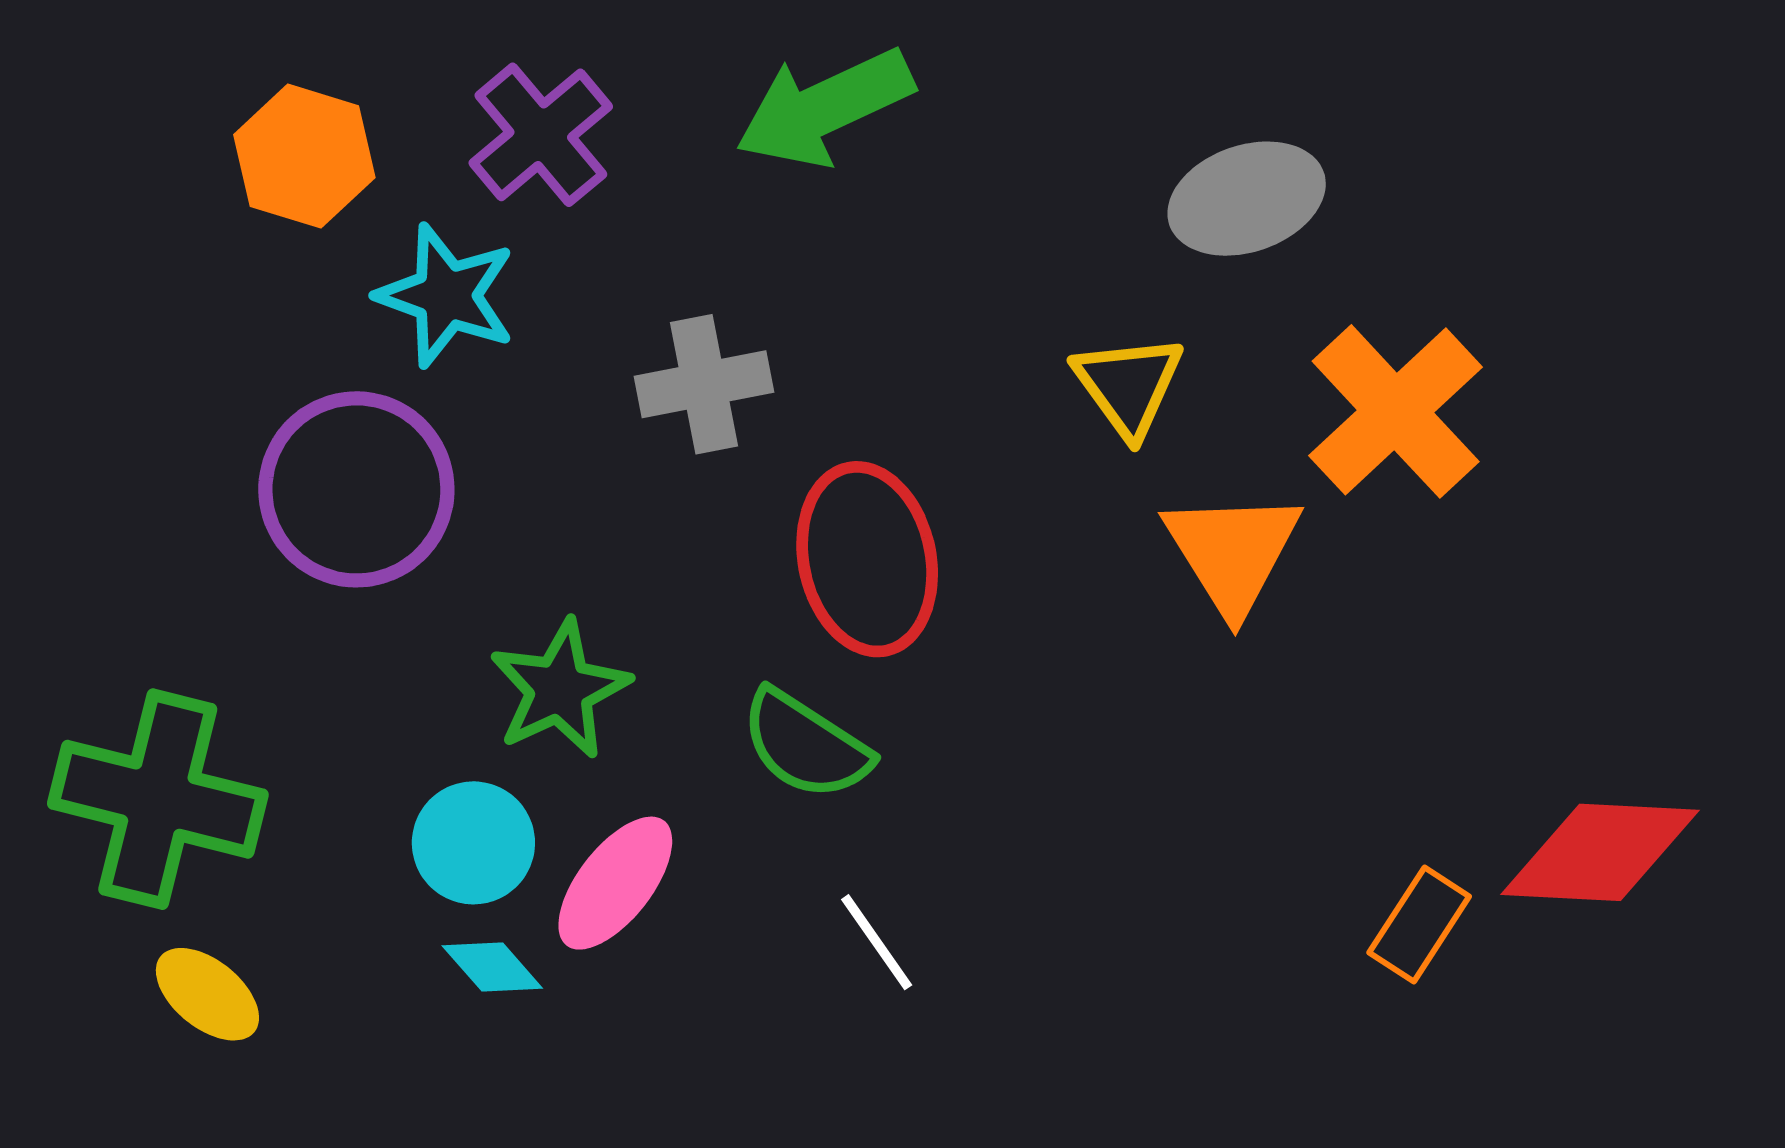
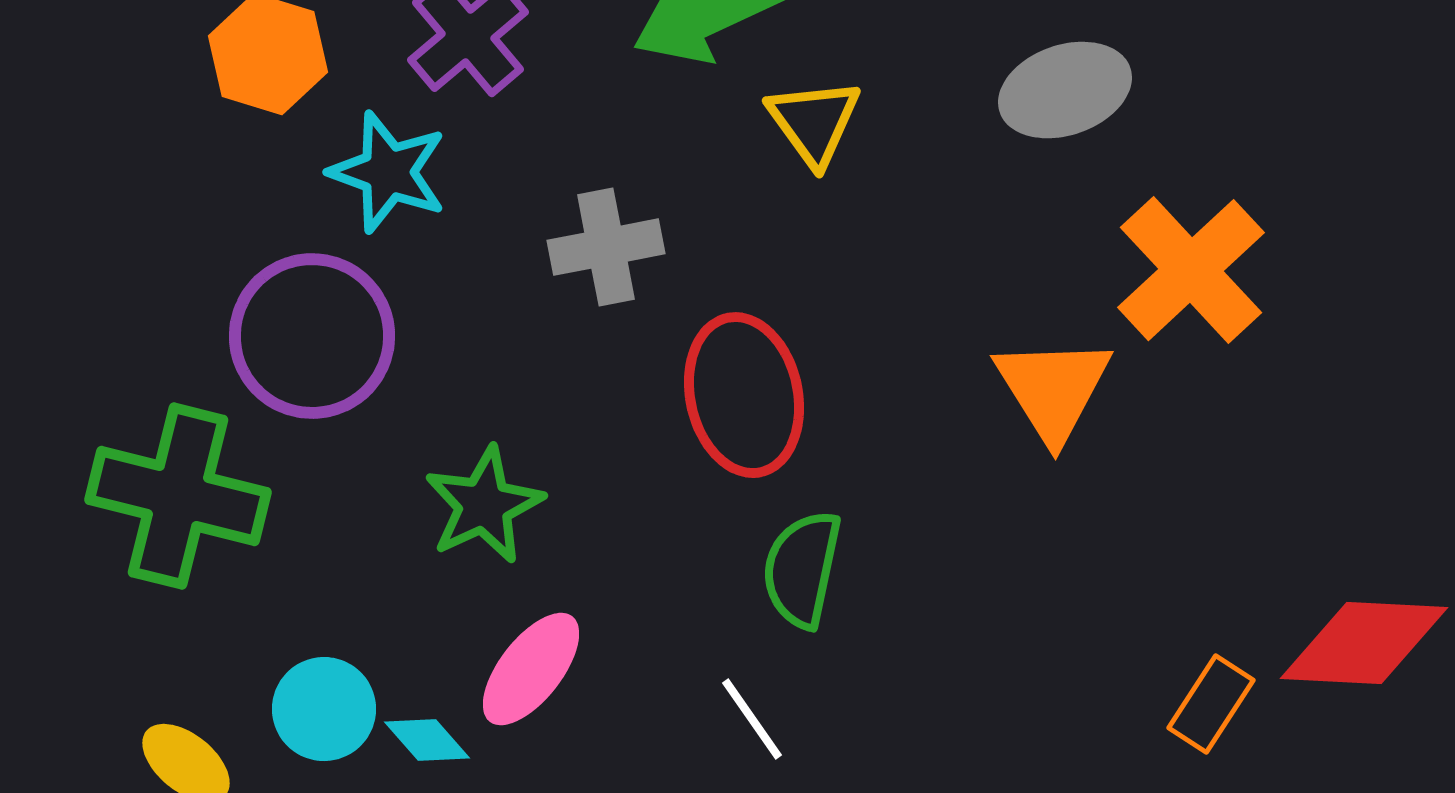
yellow triangle: (1128, 385) -> (814, 122), moved
green semicircle: (806, 745) -> (802, 569), moved, turned 69
green cross: (158, 799) -> (178, 496), moved
cyan circle: (473, 843) -> (324, 709), moved

